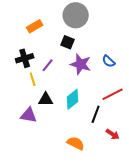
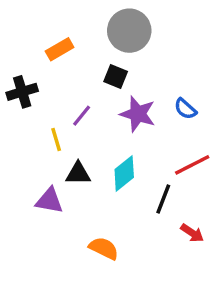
black cross: (25, 58) -> (22, 92), moved
orange semicircle: (76, 143) -> (104, 248), moved

